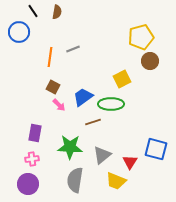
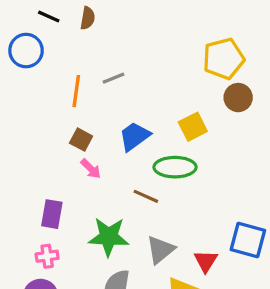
black line: (33, 11) -> (49, 17), turned -32
blue trapezoid: (83, 97) -> (135, 136), moved
brown line: (93, 122) -> (146, 196), turned 42

